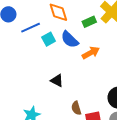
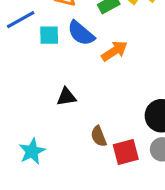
cyan square: (49, 39) -> (49, 35), turned 32
black triangle: (57, 81) -> (66, 97), turned -32

